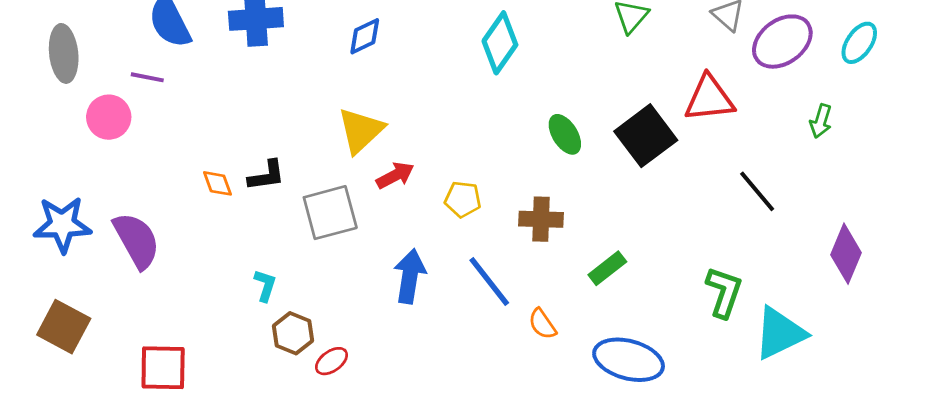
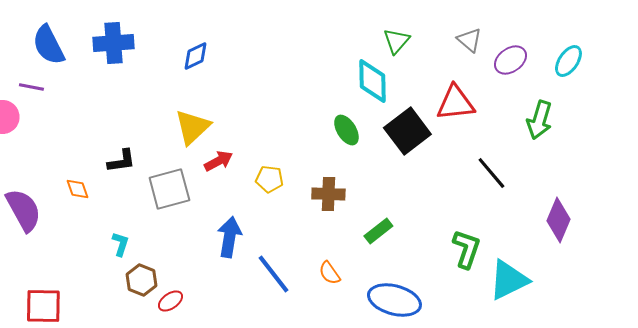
purple ellipse: (782, 42) -> (510, 60), size x0.7
cyan diamond: (500, 43) -> (372, 81), moved, turned -36
green arrow: (821, 121) -> (539, 120), size x1.5
orange diamond: (217, 183) -> (77, 189), moved
blue line: (489, 282) -> (273, 274), moved

